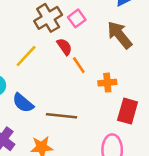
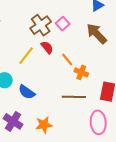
red semicircle: (64, 47) -> (47, 47), moved
orange cross: (107, 83) -> (81, 72), moved, turned 32
brown line: (62, 116) -> (74, 97), moved

